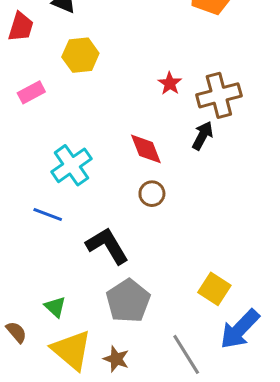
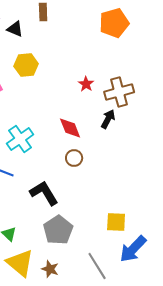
yellow square: (214, 289) -> (116, 222), turned -30

